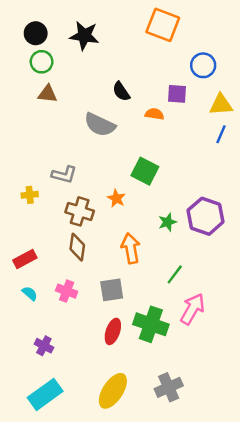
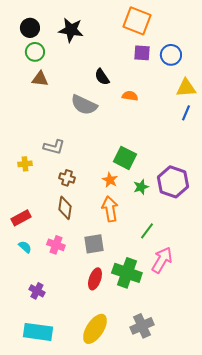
purple square: (177, 94) -> (142, 53), moved
green square: (145, 171) -> (125, 158), moved
orange star: (116, 198) -> (110, 180), moved
brown cross: (80, 211) -> (67, 178), size x0.7
cyan rectangle: (45, 394) -> (38, 332), turned 44

